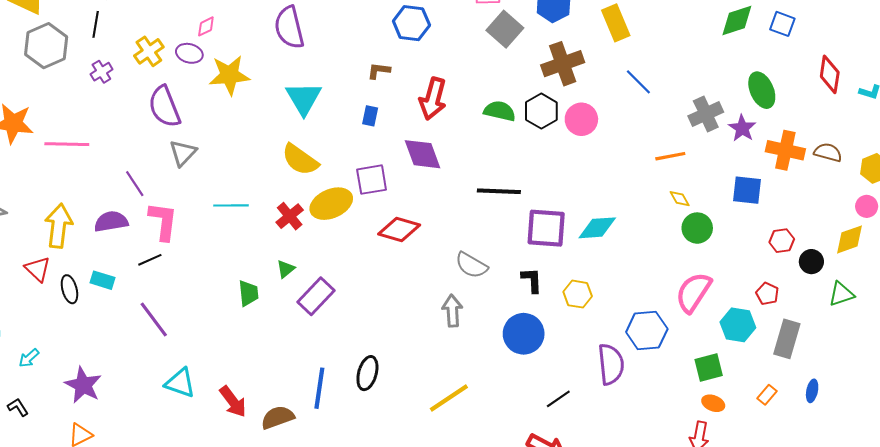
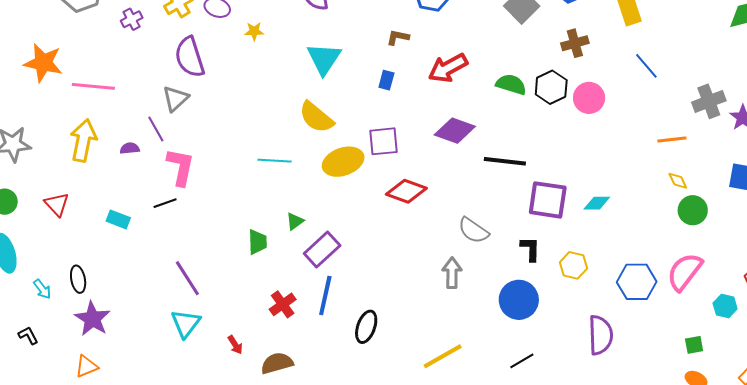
brown cross: (563, 64) -> (575, 43), size x0.7
yellow star: (229, 75) -> (254, 31), size x0.5
red arrow: (433, 99) -> (448, 68), turned 42
gray triangle: (183, 153) -> (175, 98), moved
purple diamond: (422, 154) -> (455, 131), moved, turned -54
cyan line: (231, 205) -> (274, 161), moved
red cross: (290, 216) -> (283, 304), moved
purple semicircle: (111, 221) -> (130, 148), moved, size x0.6
yellow arrow: (59, 226) -> (83, 140), moved
cyan diamond: (597, 228) -> (597, 203), size x0.7
black ellipse: (69, 289) -> (78, 279), moved
purple line: (154, 319) -> (187, 278), moved
cyan hexagon: (738, 325) -> (725, 306), size x0.7
blue hexagon: (647, 331) -> (637, 282), moved
cyan arrow: (29, 358) -> (42, 289), turned -90
green square: (709, 367) -> (694, 345), size x0.7
cyan triangle: (180, 383) -> (186, 323), turned 44
blue line: (319, 388) -> (325, 295), moved
black line: (558, 399) -> (522, 361), moved
red arrow: (233, 402) -> (235, 345), size x0.6

